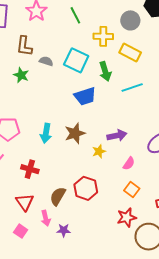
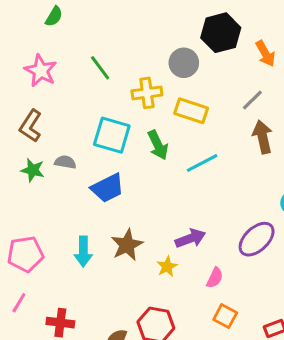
brown L-shape: (24, 46) -> (31, 126), turned 35
gray semicircle: (46, 61) -> (65, 162), moved
blue trapezoid: (85, 96) -> (108, 188), moved
red cross: (30, 169) -> (60, 323), moved

